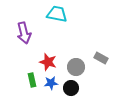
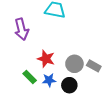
gray rectangle: (101, 58) -> (94, 66), moved
green rectangle: (32, 80) -> (30, 77), turned -32

